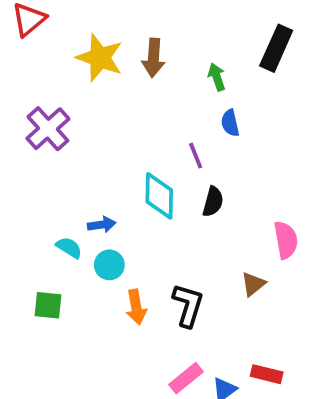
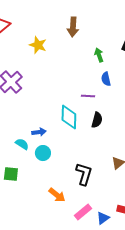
yellow star: (100, 58) -> (38, 45), size x0.7
brown arrow: (153, 58) -> (73, 27), moved
purple line: (196, 156) -> (88, 96), turned -64
orange arrow: (136, 307) -> (57, 195), moved, turned -42

